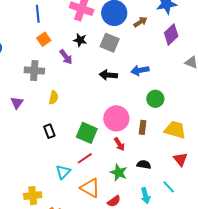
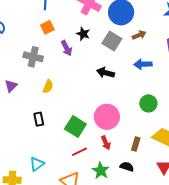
brown arrow: (140, 22) -> (139, 35), moved
blue arrow: (140, 70) -> (143, 64), moved
brown rectangle: (143, 127) -> (136, 144), moved
red line: (85, 158) -> (79, 152), moved
cyan triangle: (63, 172) -> (37, 164), moved

